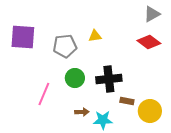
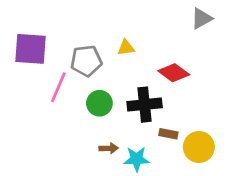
red diamond: (149, 42) -> (174, 73), moved
pink line: (44, 94) -> (58, 87), moved

